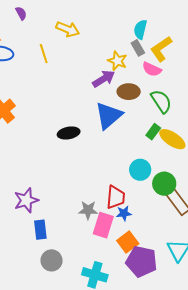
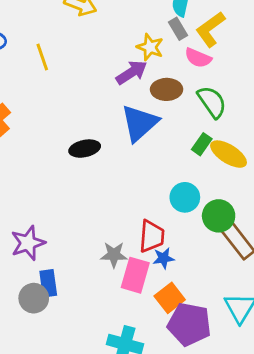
yellow line: (44, 54) -> (42, 57), moved
gray circle: (52, 260) -> (34, 298), moved

